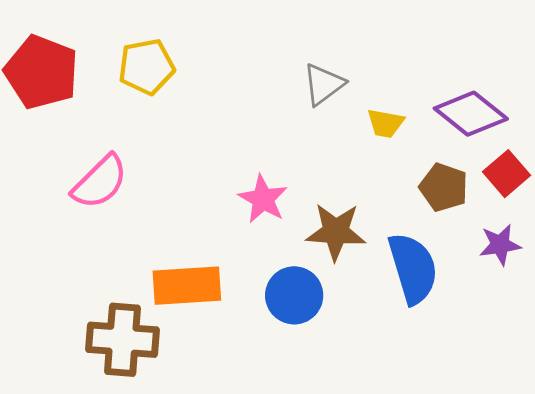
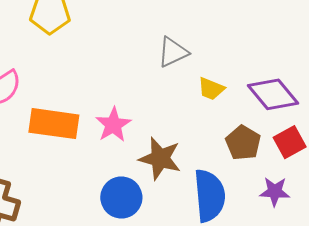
orange rectangle: (187, 286) -> (54, 124), moved

